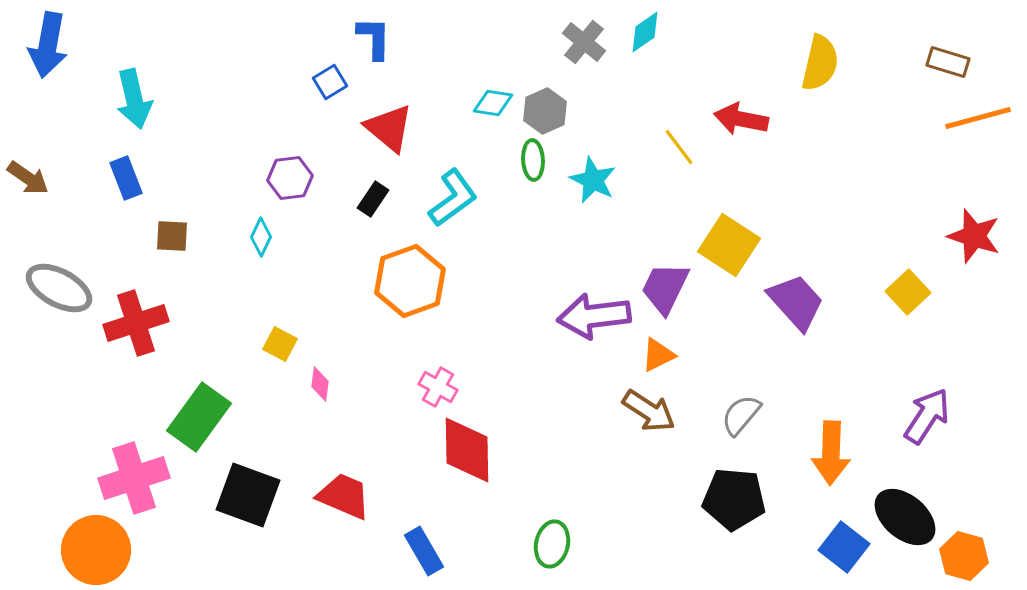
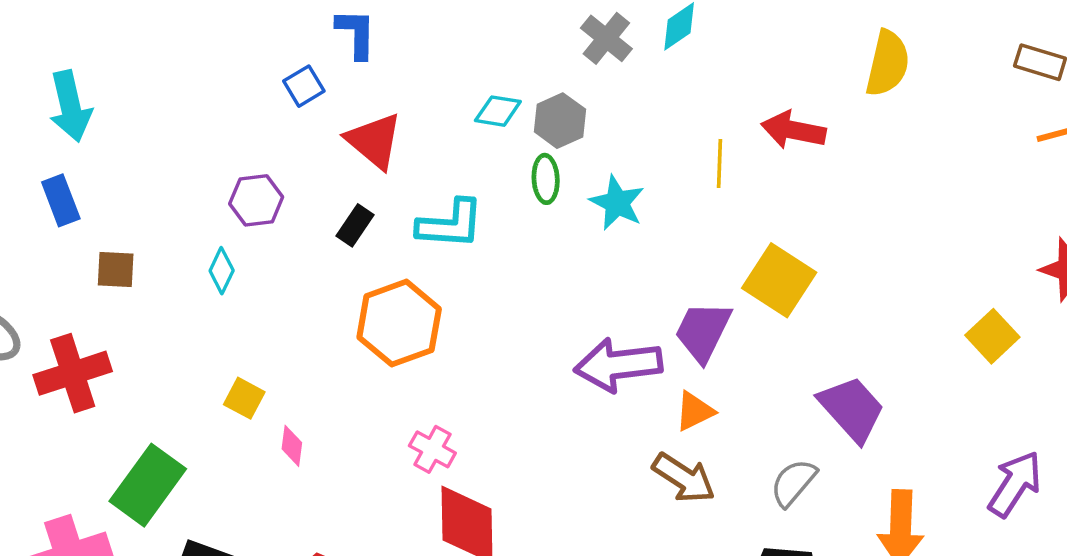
yellow line: (679, 147) -> (720, 163), turned 39
cyan L-shape: (453, 198) -> (450, 224), turned 40
purple trapezoid: (796, 302) -> (852, 409), moved

